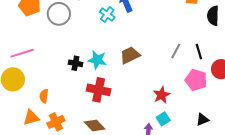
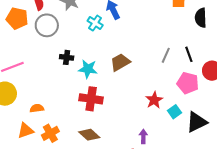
black cross: (75, 63) -> (67, 57), moved
orange semicircle: (44, 96) -> (37, 108), turned 80
cyan square: (163, 119) -> (175, 112), moved
black triangle: (203, 119) -> (197, 122), size x1.6

